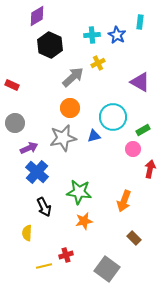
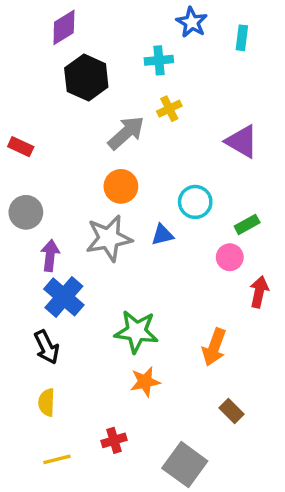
blue star: (117, 35) -> (192, 22), moved
cyan circle: (113, 117) -> (195, 202), size x0.7
purple arrow: (29, 148) -> (50, 256), turned -60
black arrow: (44, 207) -> (47, 347), moved
yellow line: (44, 266) -> (57, 459), moved

